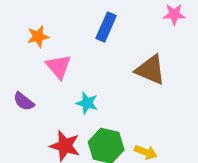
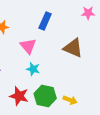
pink triangle: (59, 67) -> (28, 46), moved

